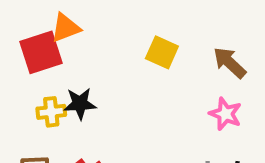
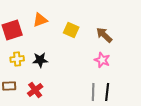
orange triangle: (66, 28) -> (40, 20), moved
black star: (80, 104) -> (40, 60), moved

